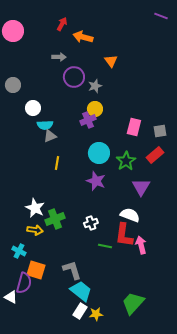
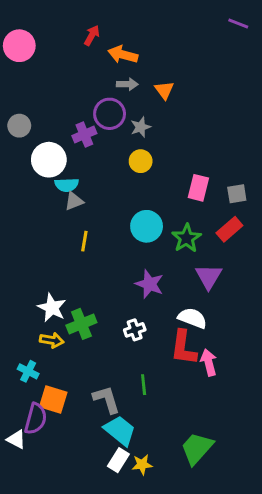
gray arrow: (59, 57) -> (127, 84), moved
white circle: (33, 108) -> (49, 160), size x1.5
purple cross: (88, 120) -> (84, 135), moved
purple star: (96, 181) -> (149, 284), moved
green line: (105, 246) -> (144, 385), moved, turned 72

